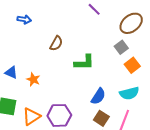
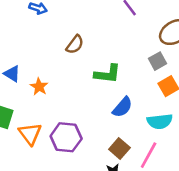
blue semicircle: (98, 96) -> (122, 107), moved
orange triangle: (31, 116) -> (30, 134), turned -42

